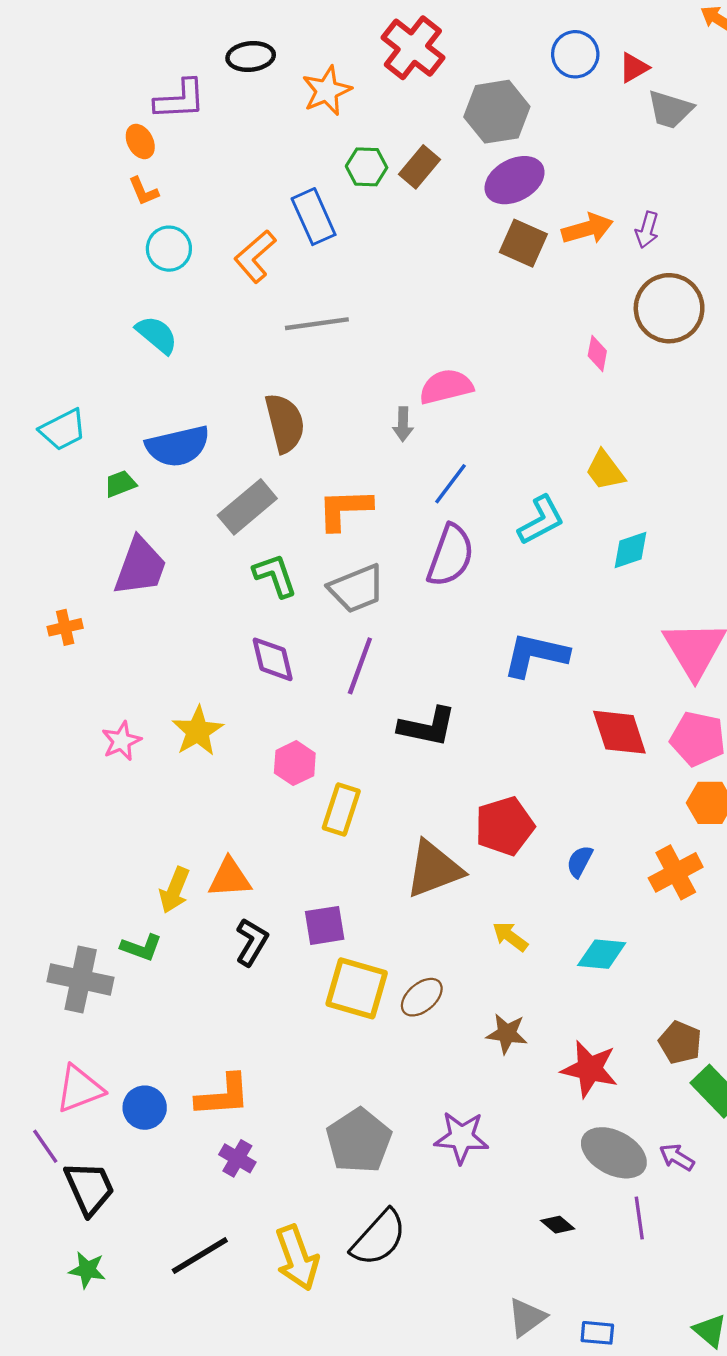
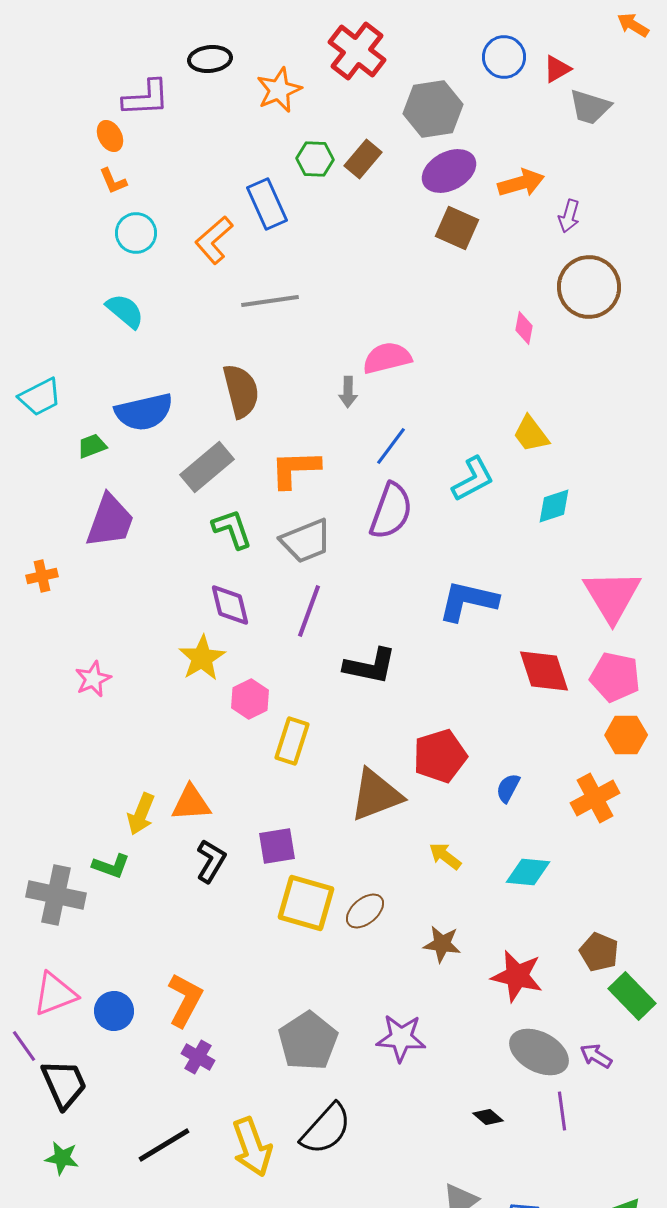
orange arrow: (587, 229) -> (521, 183), moved
yellow star: (198, 731) -> (202, 658), moved
orange L-shape: (223, 1095) -> (185, 1000), turned -58

